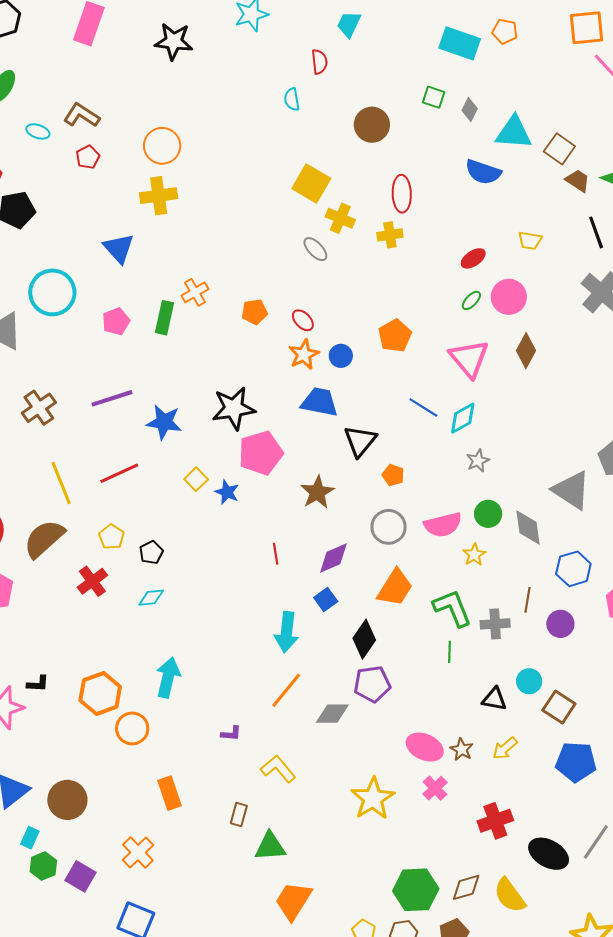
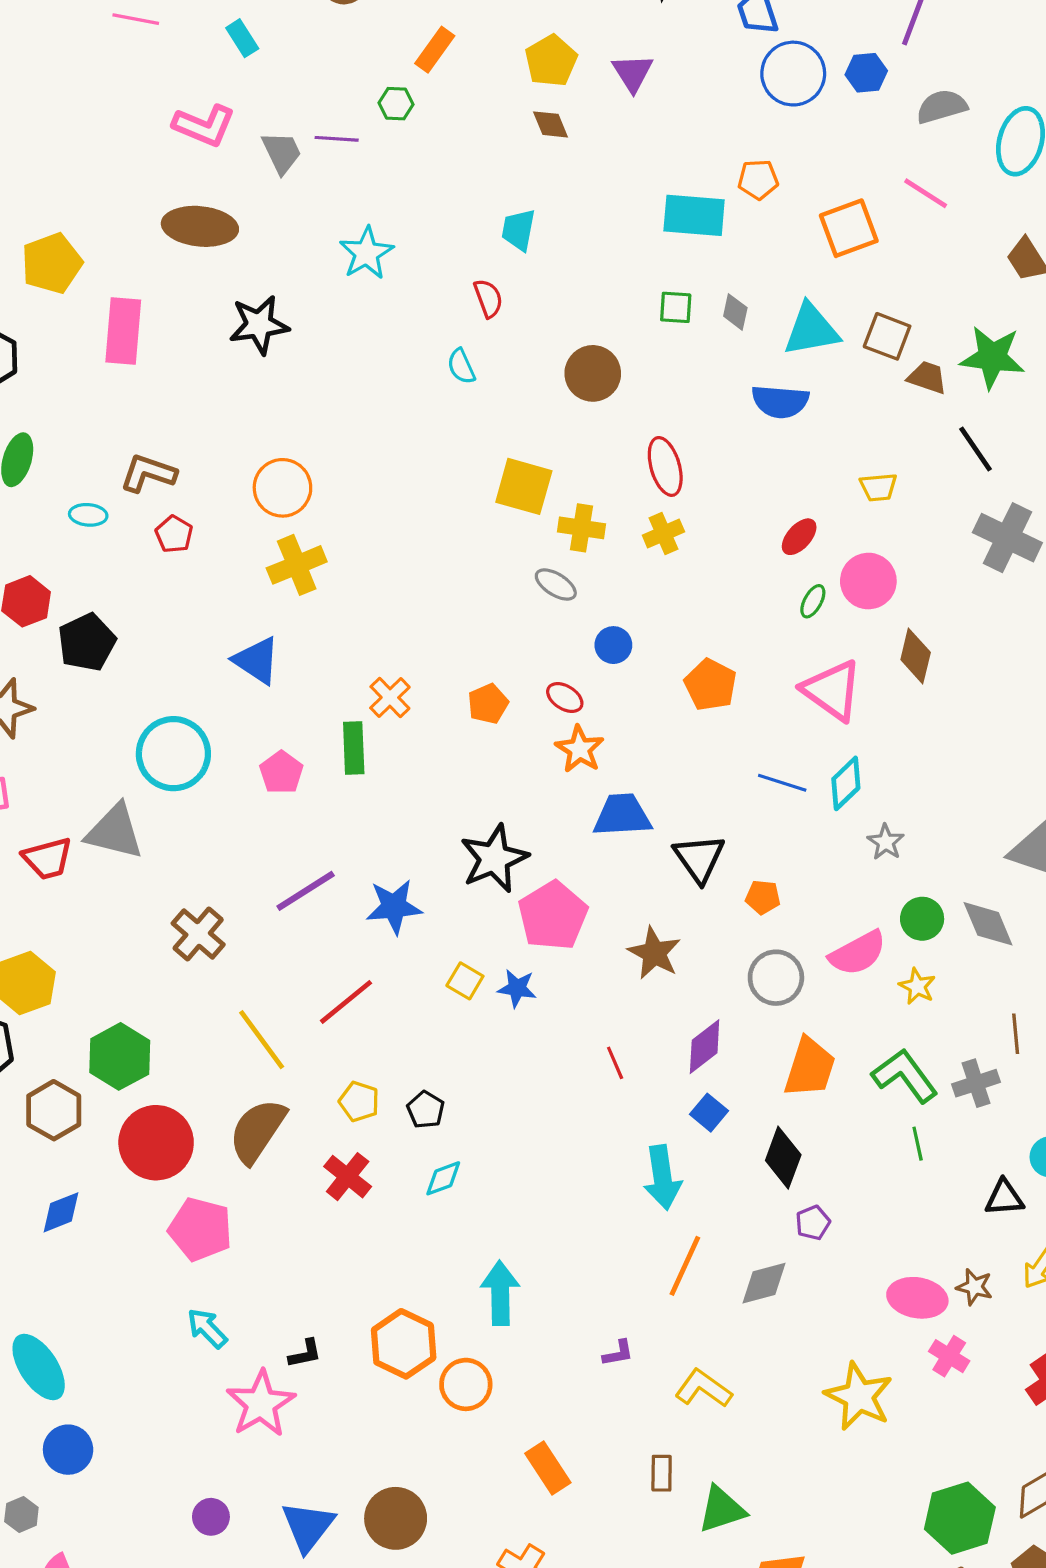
orange square: (587, 28) -> (849, 228), moved
blue circle: (341, 356) -> (613, 645), moved
purple pentagon: (372, 684) -> (813, 1223), size x0.6

